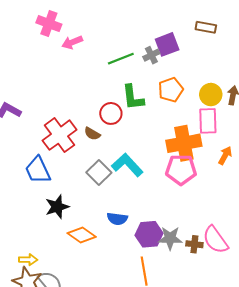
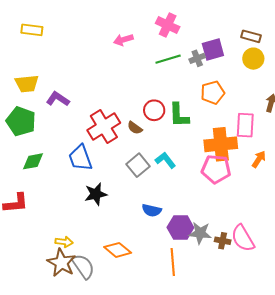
pink cross: (49, 24) -> (168, 25), moved
yellow circle: (211, 95) -> (253, 59), moved
green L-shape: (133, 97) -> (179, 115), moved
cyan L-shape: (127, 165) -> (165, 160), size x0.7
orange diamond: (82, 235) -> (118, 250), moved

